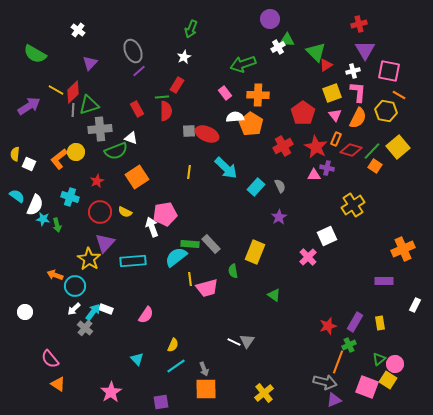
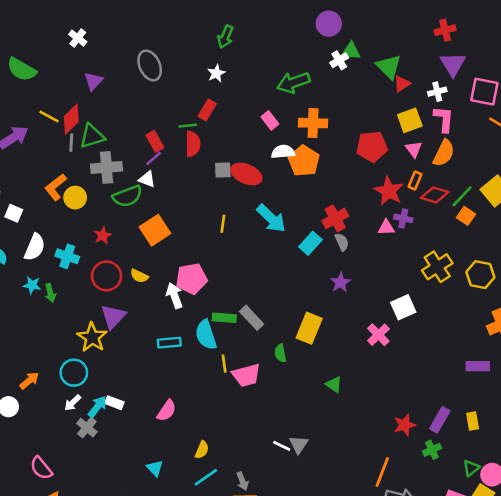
purple line: (139, 71) -> (154, 158), moved
yellow hexagon: (386, 111) -> (480, 275), moved
red pentagon: (303, 113) -> (372, 147), turned 30
red cross: (283, 146) -> (335, 218), moved
orange L-shape: (59, 159) -> (56, 187), moved
white semicircle: (35, 205) -> (35, 247), moved
cyan semicircle: (176, 257) -> (206, 335), turned -70
cyan rectangle: (133, 261) -> (169, 343), moved, size x0.7
orange arrow: (55, 275) -> (29, 381), moved, turned 119
orange line: (338, 362) -> (382, 472), moved

